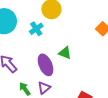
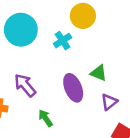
purple triangle: (44, 88) -> (109, 102), moved

